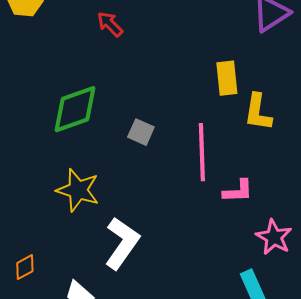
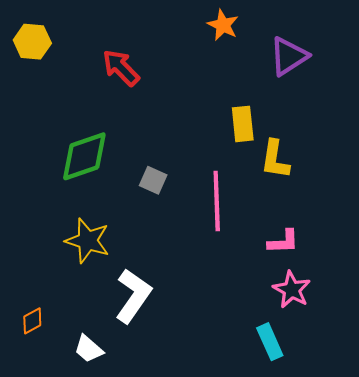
red arrow: (110, 24) -> (121, 68), size x1.4
pink L-shape: (238, 191) -> (283, 242), moved

